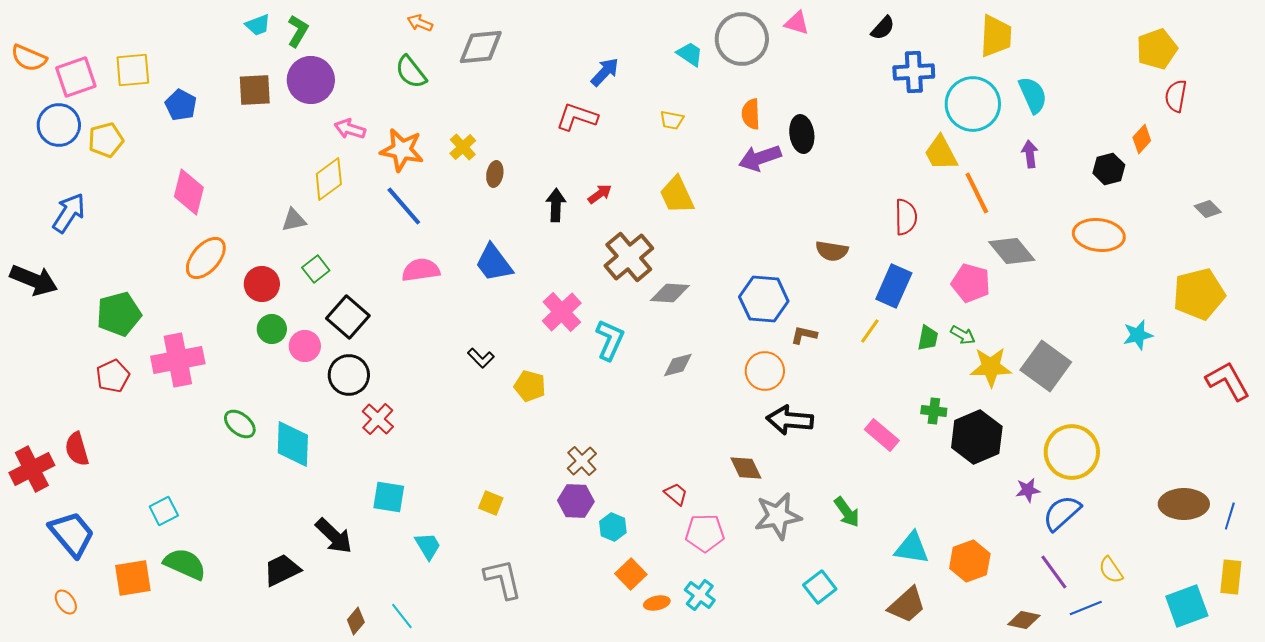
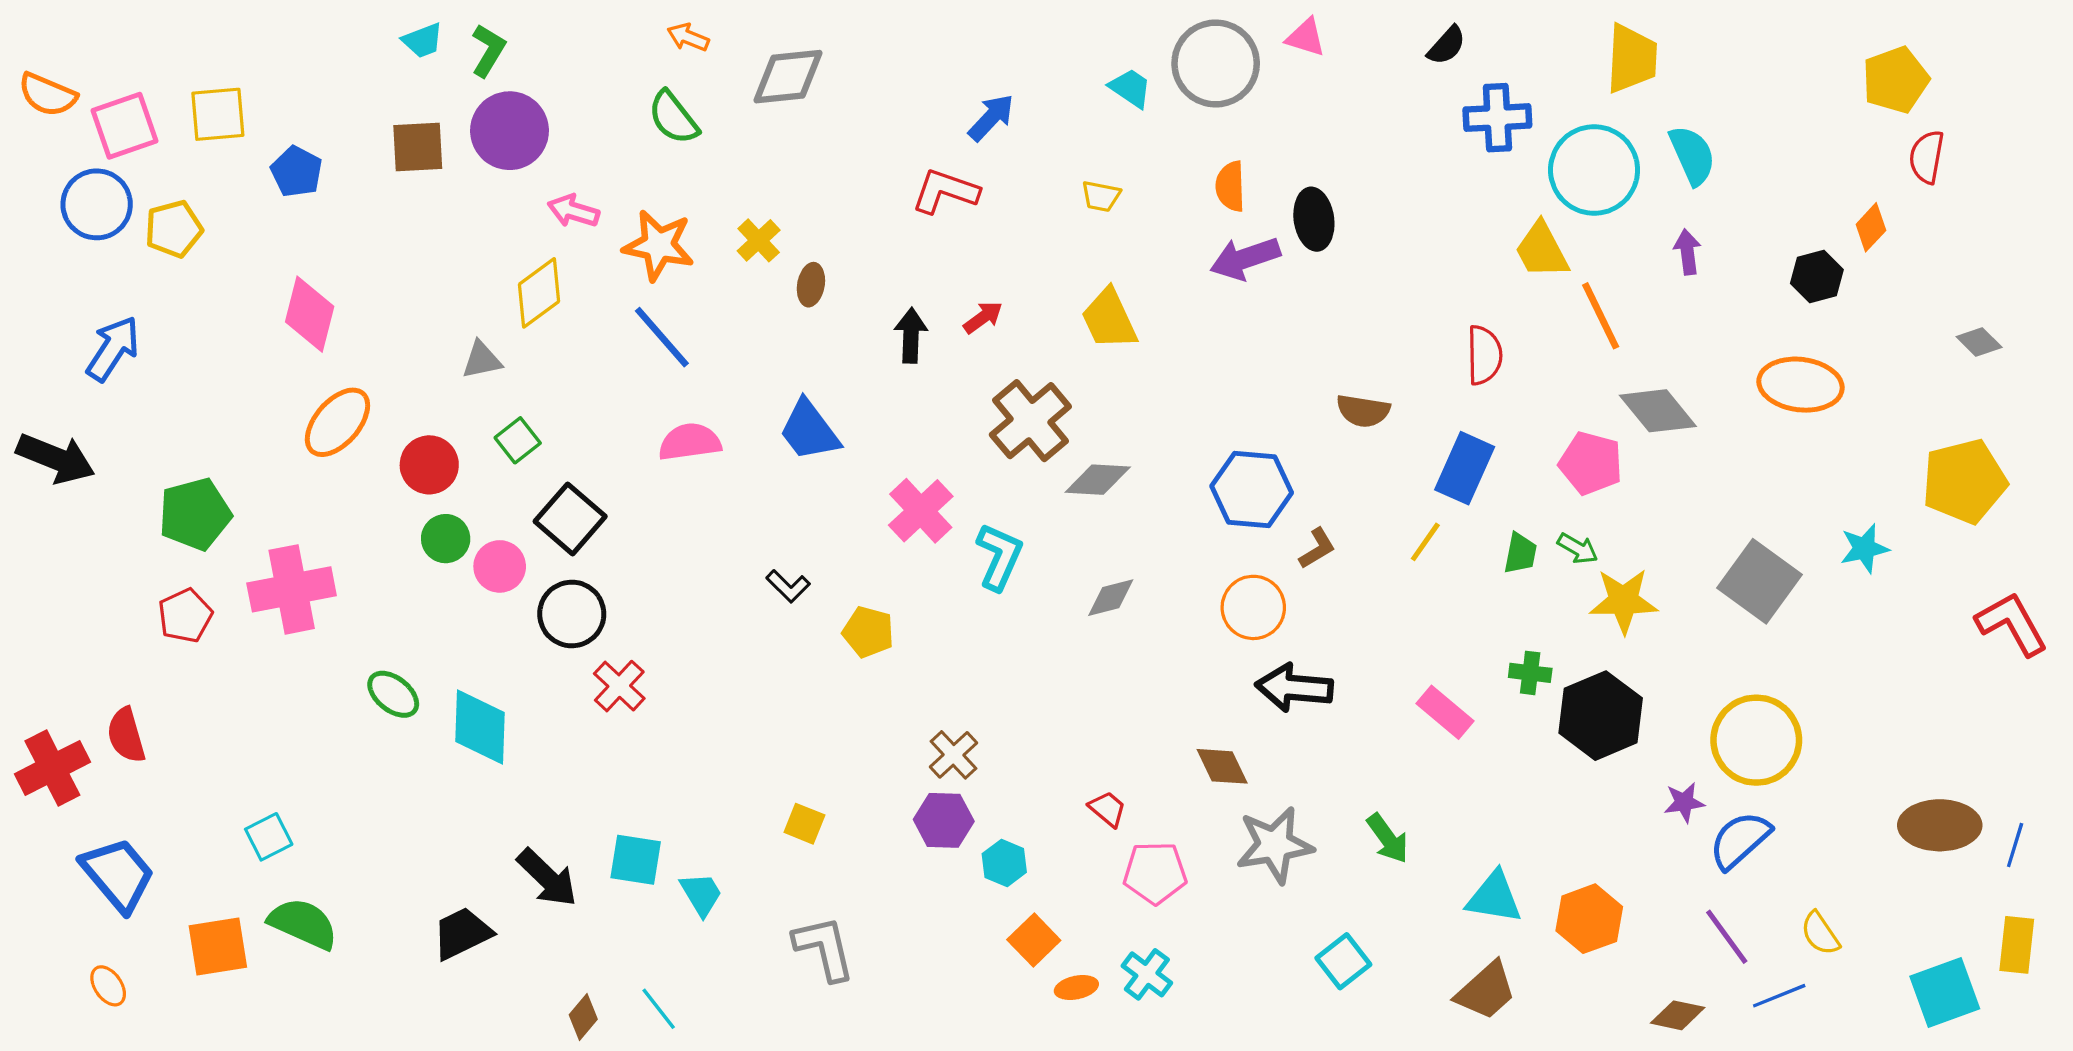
brown L-shape: (804, 335) -> (1317, 548), turned 136
gray square: (1046, 366) -> (1760, 581), moved
cyan square: (389, 497) -> (636, 860), moved

